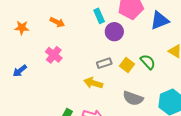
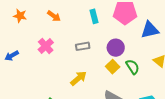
purple circle: (114, 32) -> (116, 48), moved
gray rectangle: (104, 63) -> (83, 46), moved
yellow arrow: (93, 83) -> (78, 78), turned 114

